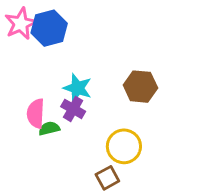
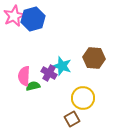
cyan star: (78, 88) -> (62, 66), moved

